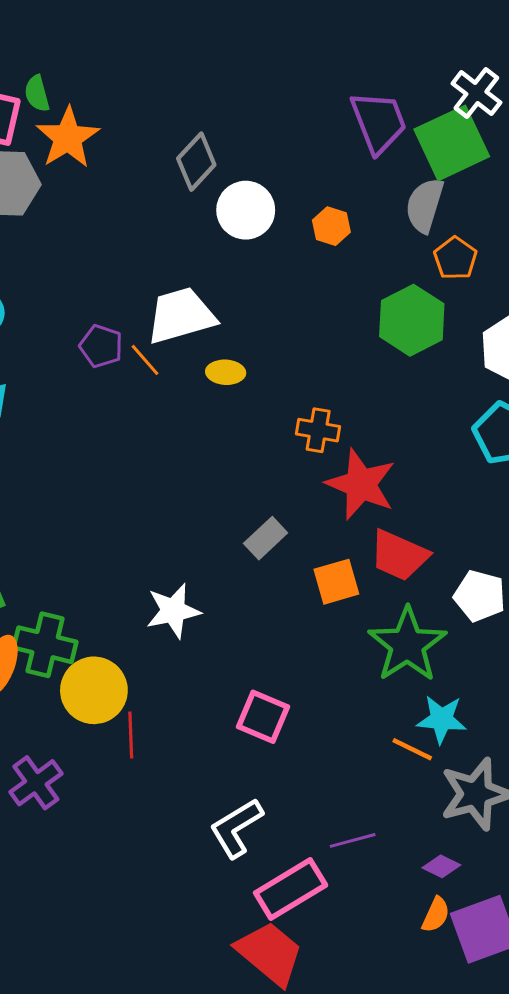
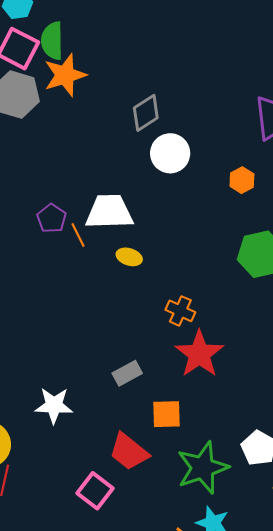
green semicircle: (37, 94) -> (52, 41), size x1.5
orange hexagon: (331, 226) -> (242, 180), moved
red trapezoid: (399, 555) -> (129, 452), moved

